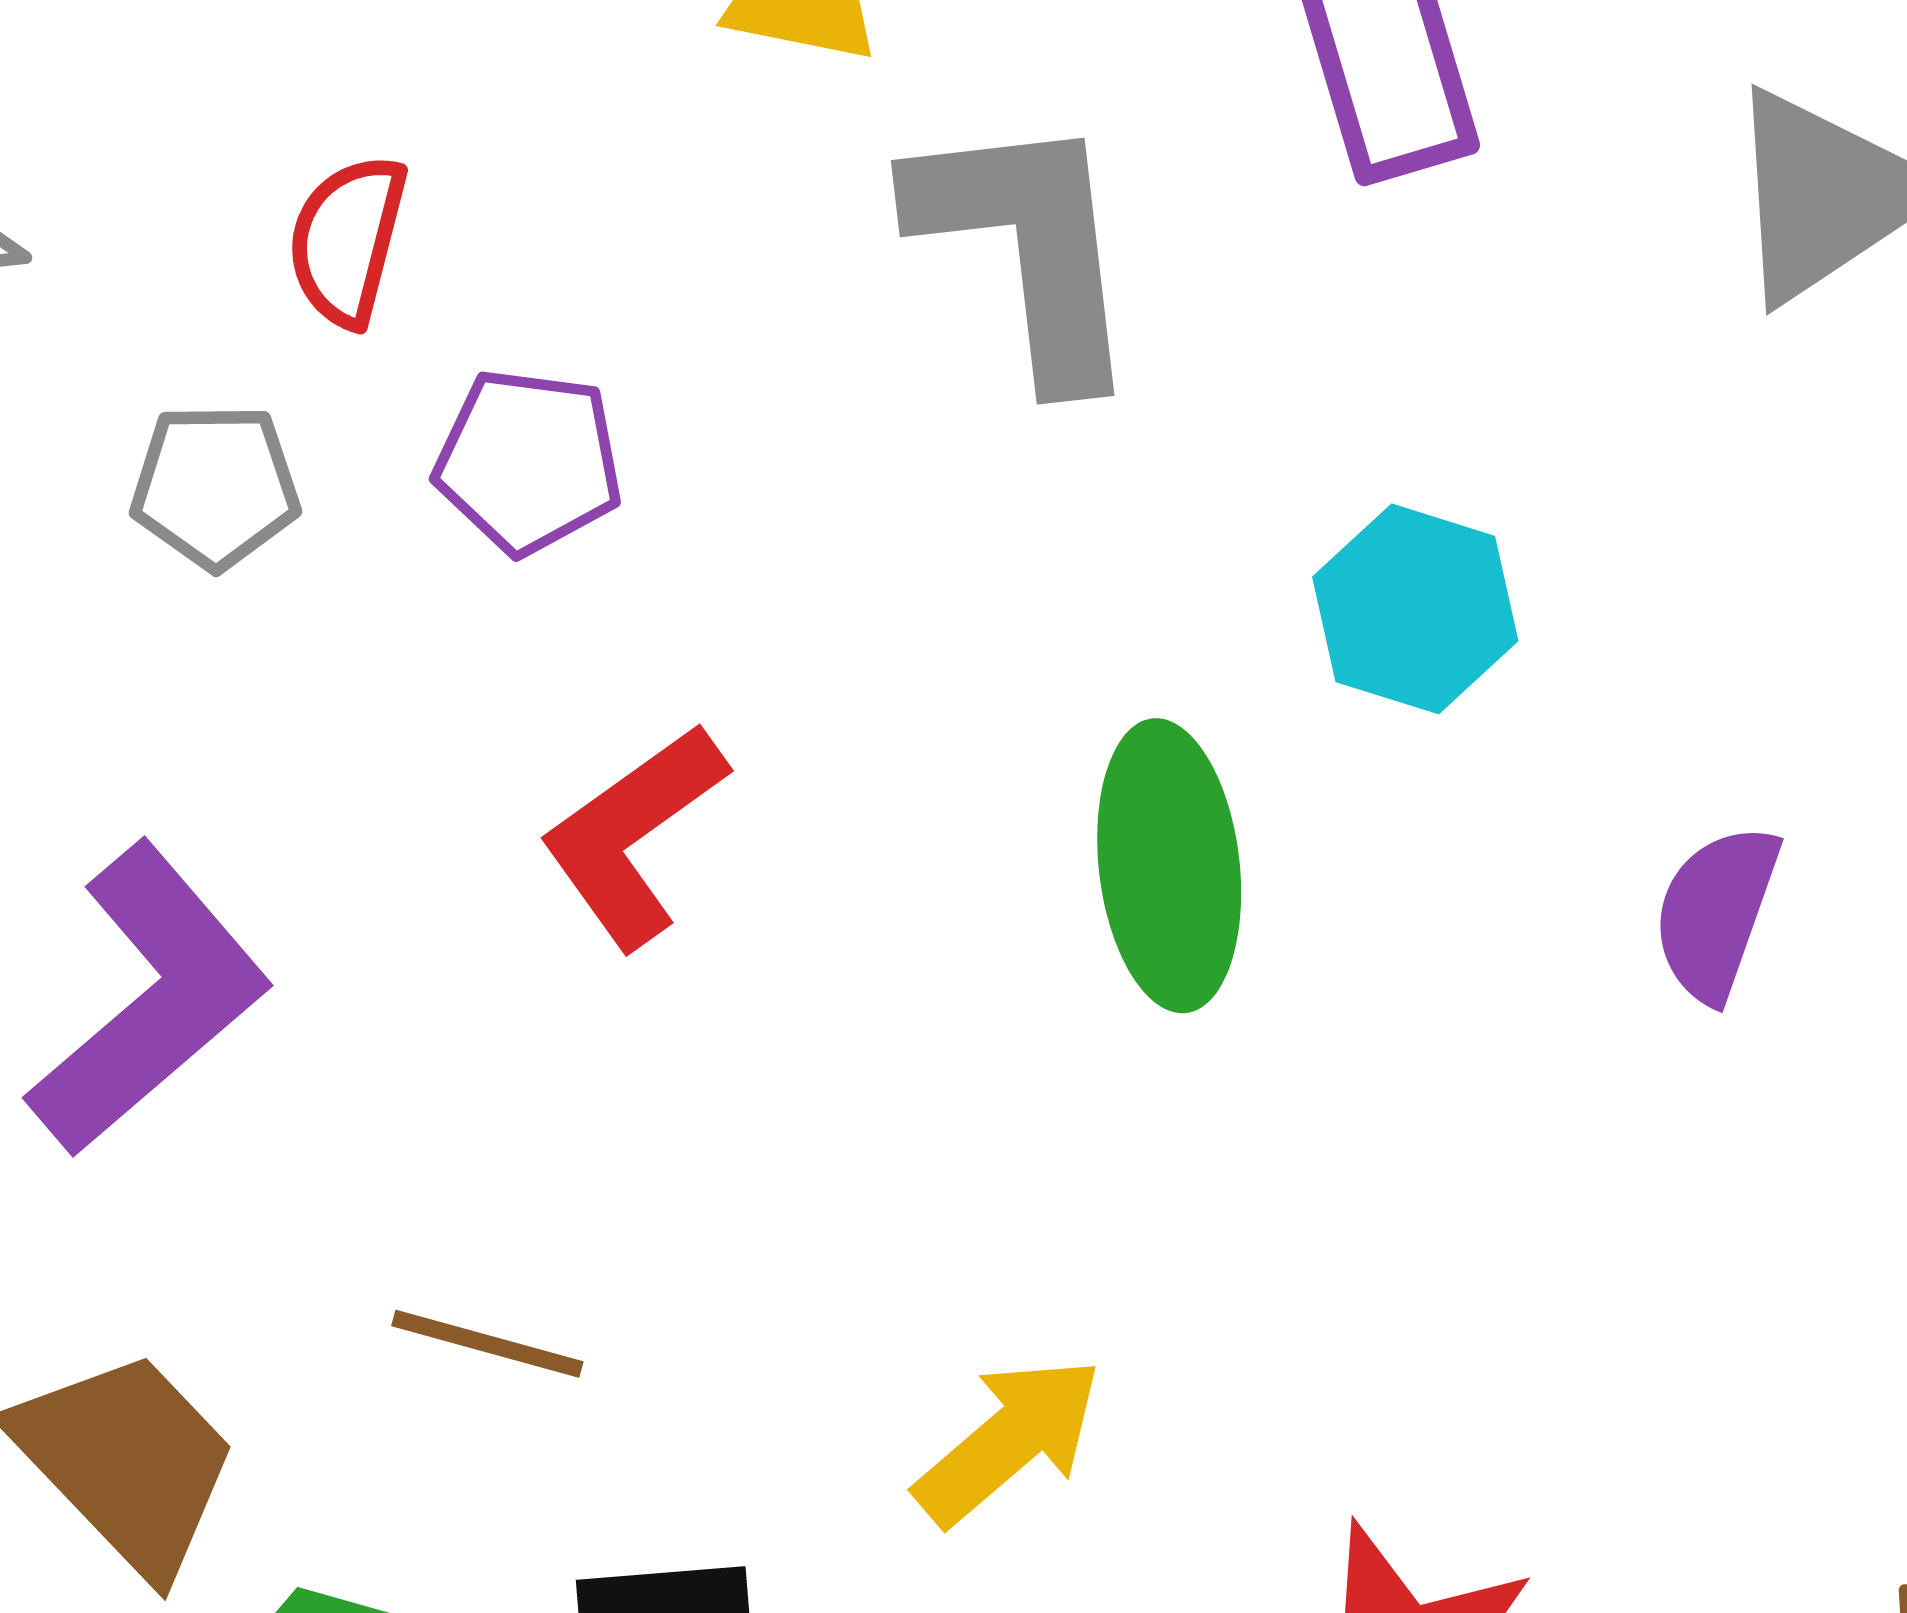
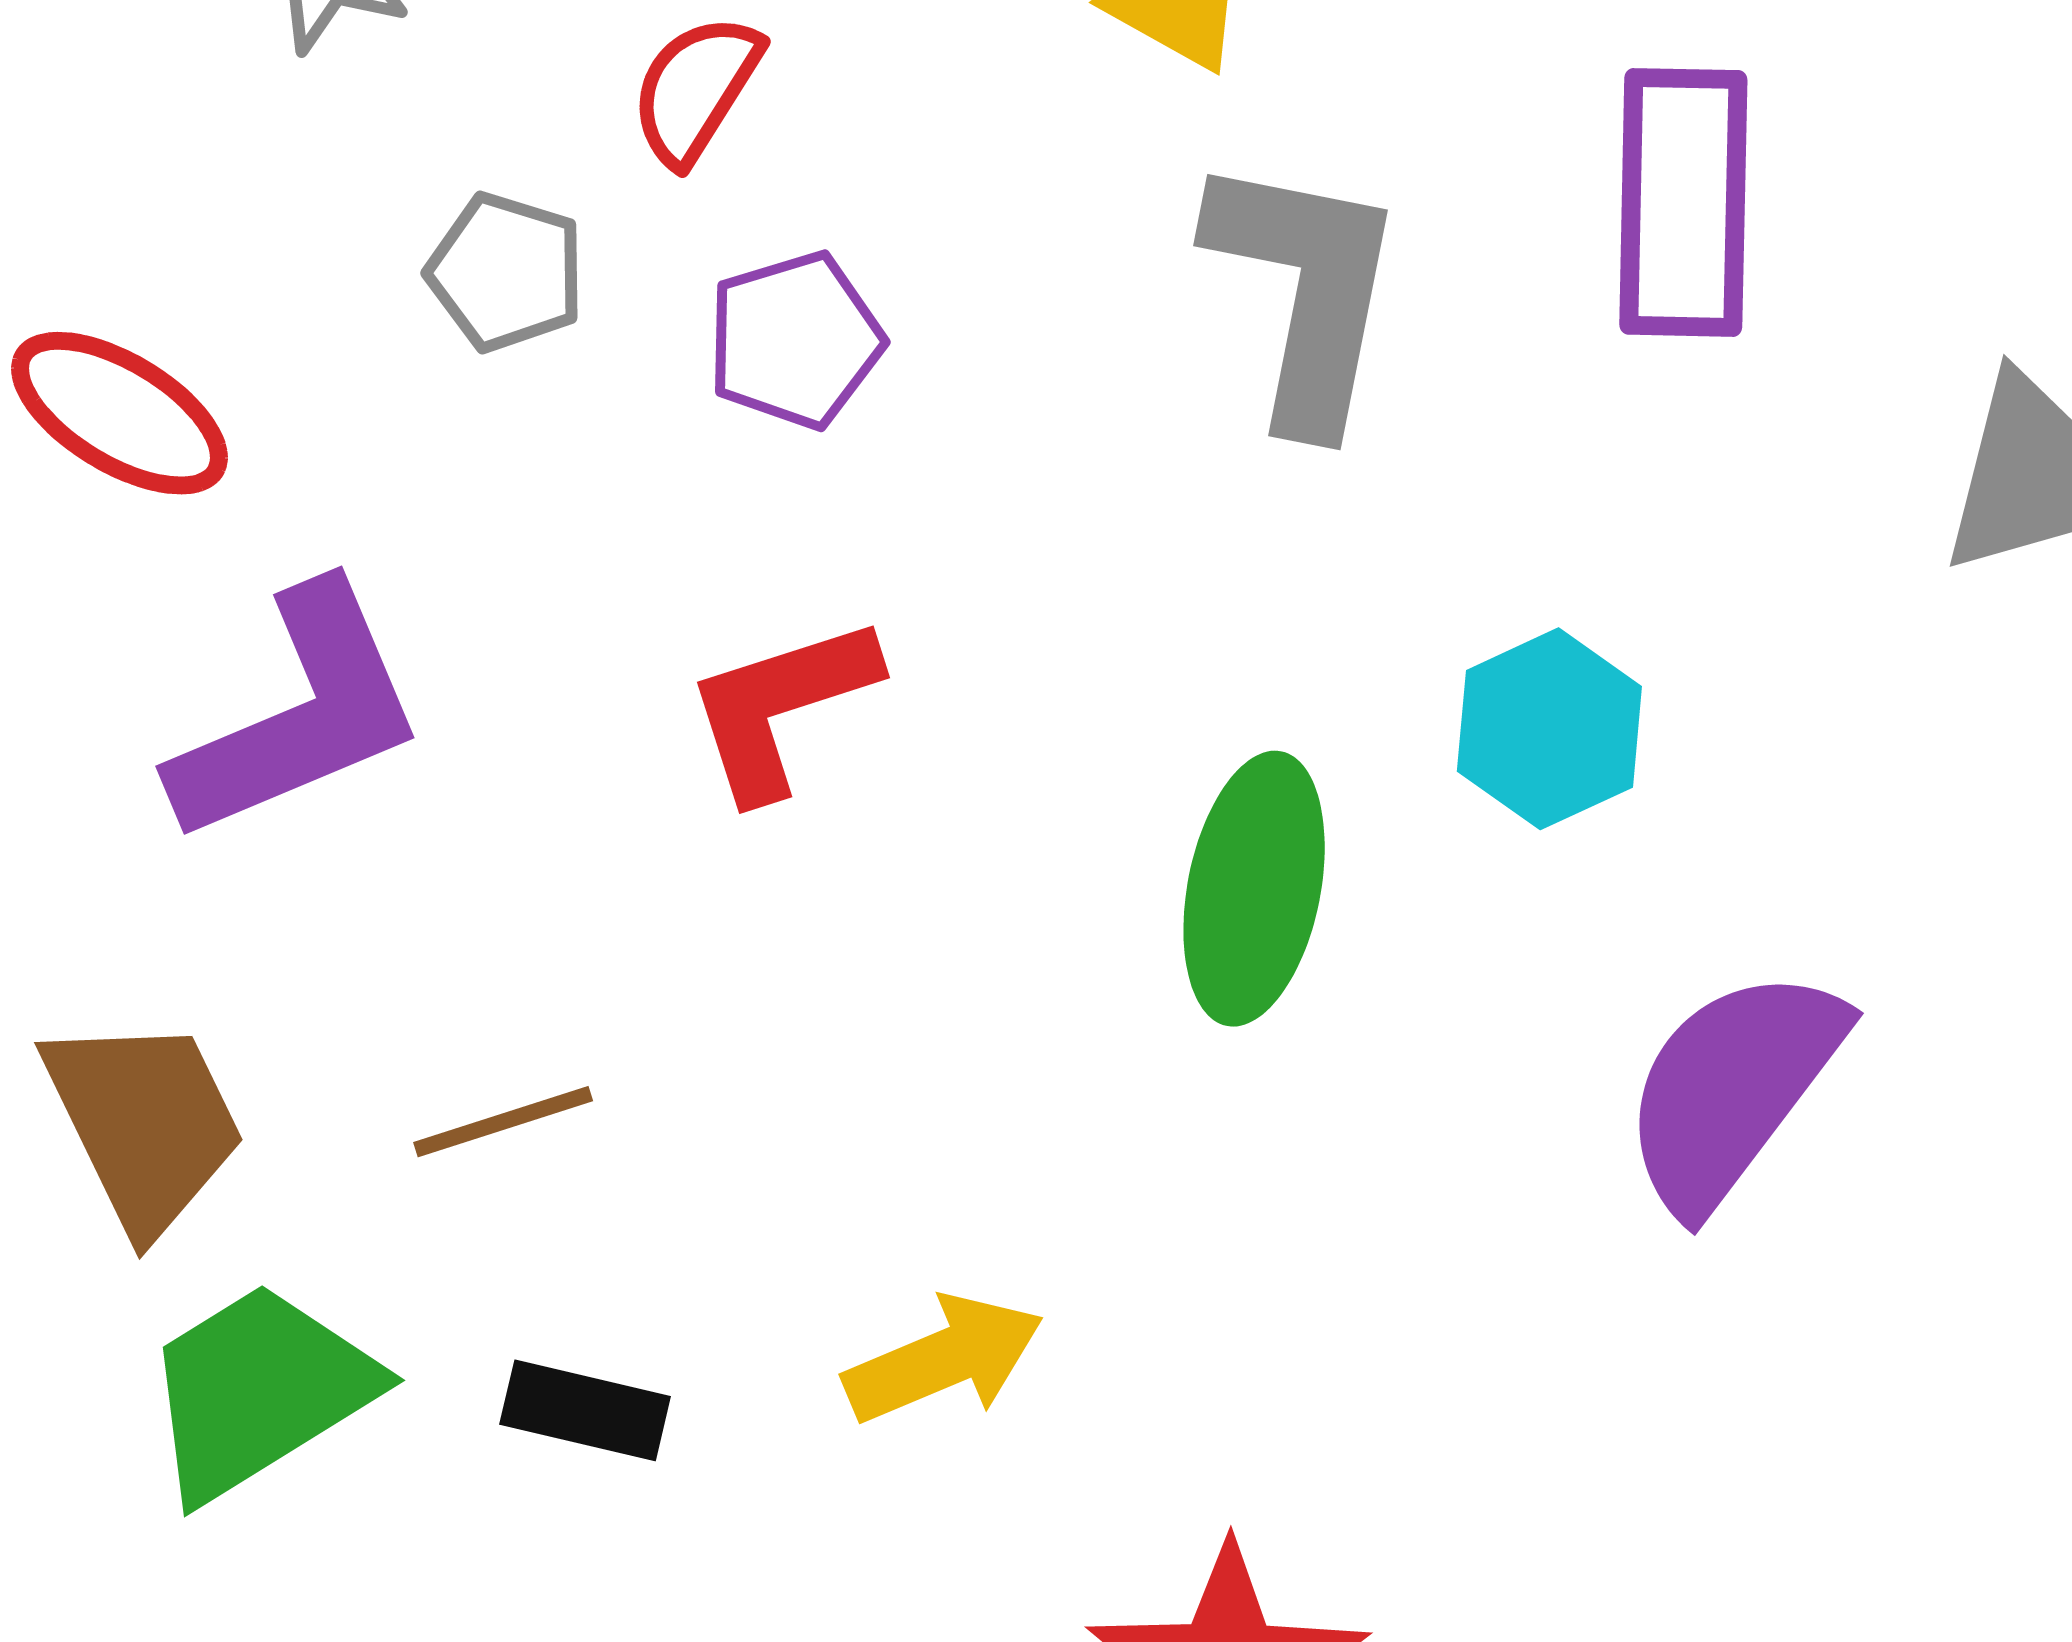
purple pentagon: (529, 461) -> (795, 340), turned 30
purple semicircle: (1716, 913) -> (1732, 1089), size x1.6
brown line: (487, 1344) -> (503, 1122), turned -51

